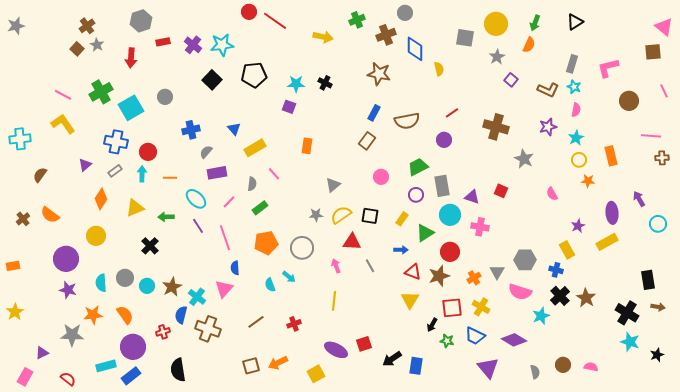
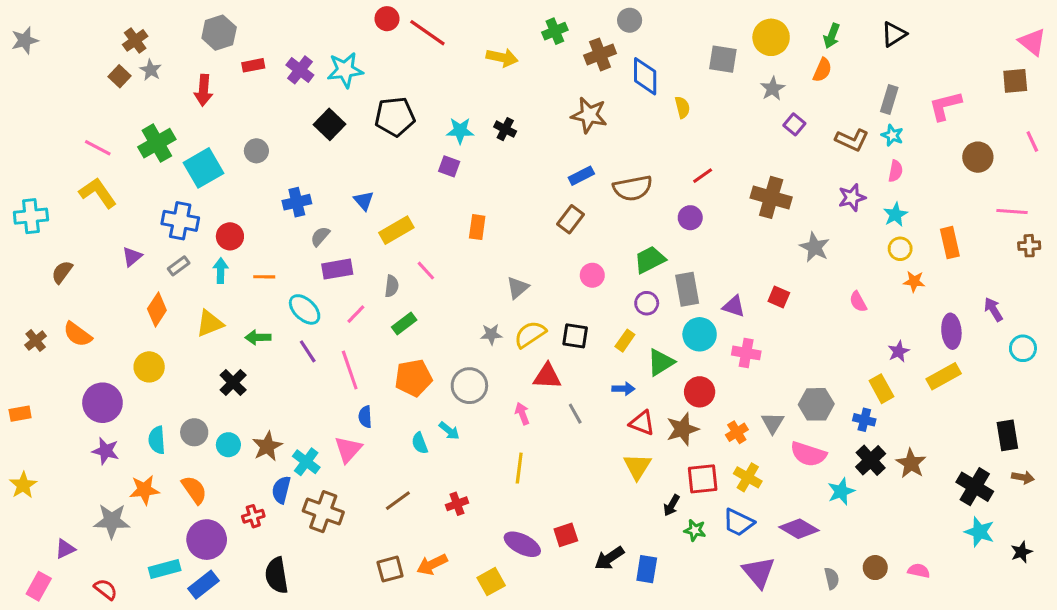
blue rectangle: (374, 113) -> (581, 176), turned 35

